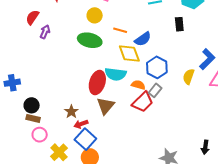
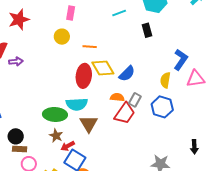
purple arrow: (45, 32) -> (16, 61), turned 72
blue semicircle: (143, 39) -> (127, 74), moved
green ellipse: (90, 40) -> (55, 114), moved
blue hexagon: (157, 67) -> (162, 107), moved
cyan semicircle: (116, 74) -> (77, 104), moved
red ellipse: (97, 83) -> (84, 76), moved

